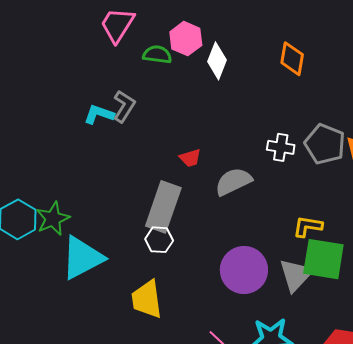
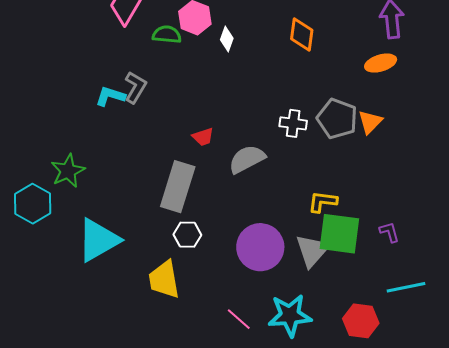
white diamond: (217, 61) -> (227, 39), size x0.7
green star: (53, 219) -> (68, 171), moved
white hexagon: (159, 240) -> (187, 235), moved

